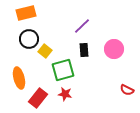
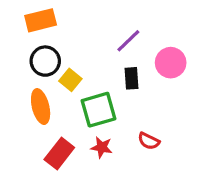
pink circle: (114, 49) -> (171, 63), moved
orange ellipse: (19, 78) -> (41, 107), moved
red semicircle: (127, 90) -> (149, 141), moved

